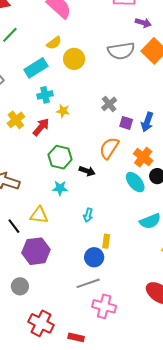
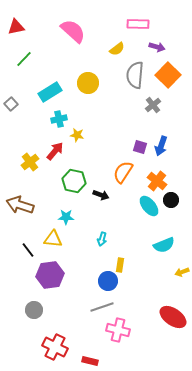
yellow semicircle: (54, 43) -> (117, 49), moved
gray semicircle: (121, 51) -> (135, 75), turned 104
gray cross: (109, 104) -> (153, 105), moved
yellow cross: (16, 120) -> (30, 162), moved
cyan star: (60, 188) -> (66, 217), moved

